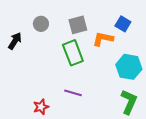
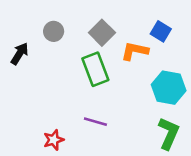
gray square: (78, 25) -> (102, 33), turned -30

